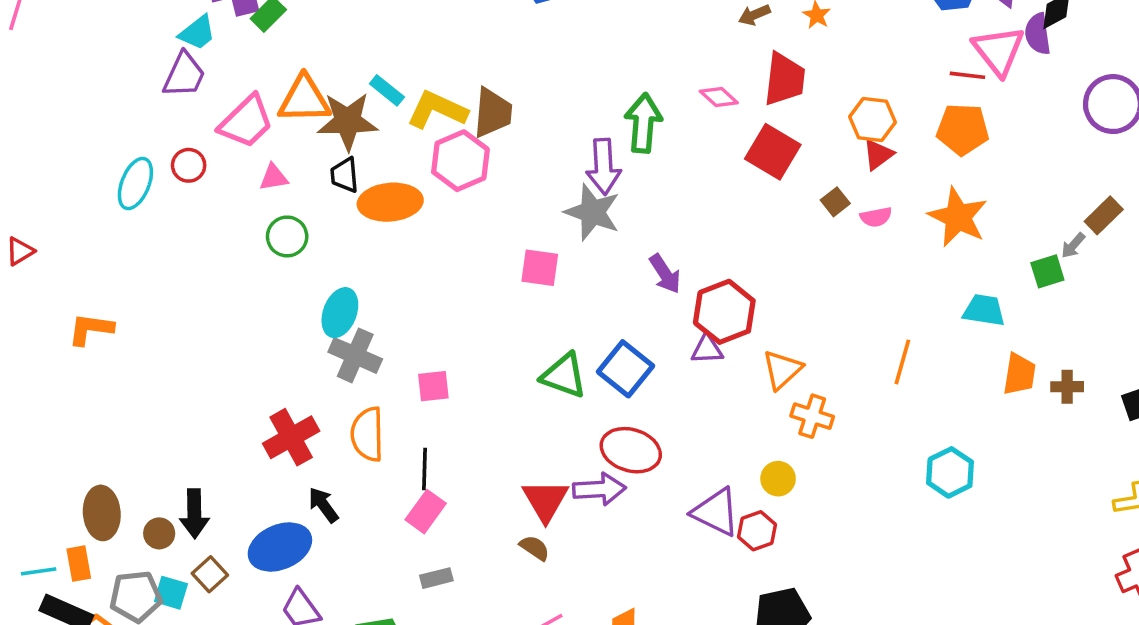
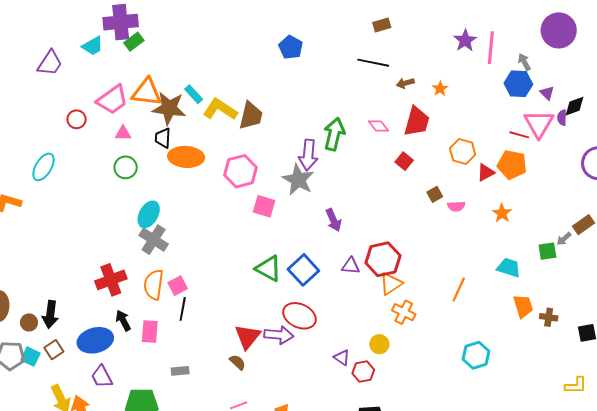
purple semicircle: (1038, 34) -> (562, 118), size x0.7
purple trapezoid: (184, 75) -> (50, 63), moved
red square: (773, 152) -> (404, 161), size x0.6
red triangle: (878, 154) -> (486, 172), moved
pink hexagon: (460, 161) -> (240, 171), moved
cyan ellipse: (135, 184) -> (43, 167), moved
orange star: (958, 217) -> (502, 213), size x0.6
red hexagon: (724, 312) -> (383, 259), moved
orange trapezoid: (1019, 374) -> (523, 306), turned -35
pink square: (433, 386) -> (178, 286), moved, turned -30
pink rectangle: (426, 512) -> (150, 332), moved, turned -40
purple triangle: (716, 512) -> (342, 358), size x0.6

